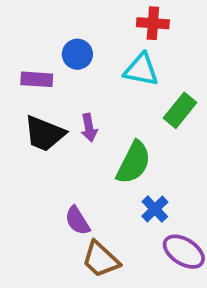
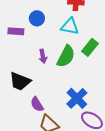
black trapezoid: (45, 134) -> (20, 81), moved
green semicircle: (134, 163) -> (66, 56), moved
blue cross: (155, 209) -> (77, 98), size x1.5

